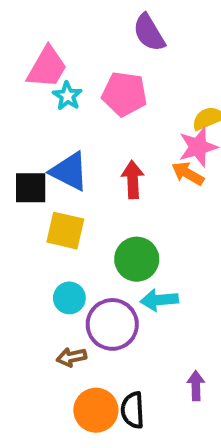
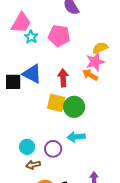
yellow square: (65, 231) -> (56, 103), moved
green circle: (137, 259) -> (74, 107), moved
cyan circle: (69, 298) -> (27, 147), moved
purple circle: (112, 324) -> (53, 149), size x0.7

